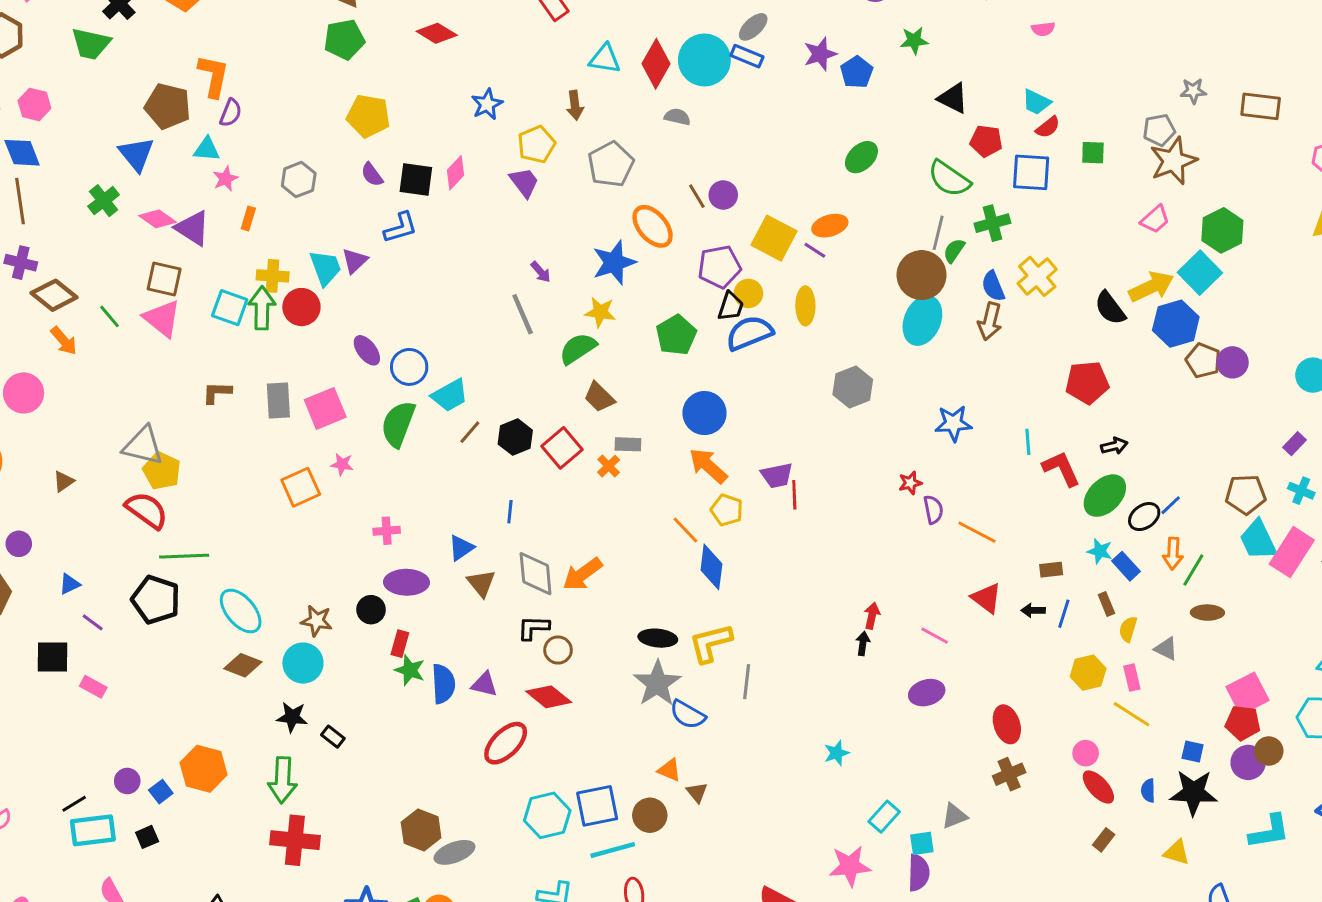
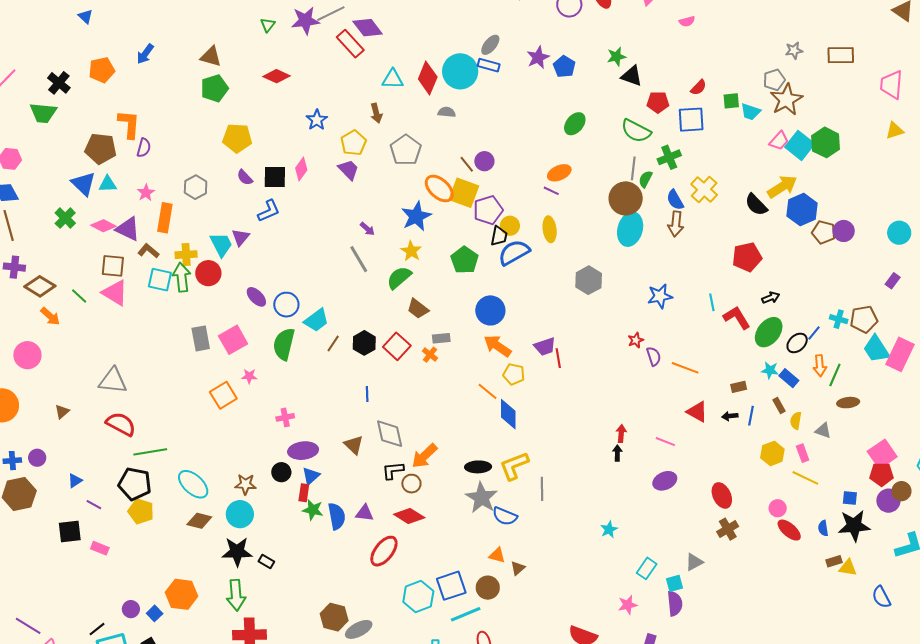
green star: (914, 41) -> (616, 57), moved
cyan trapezoid: (1036, 102) -> (751, 112), moved
cyan triangle: (207, 149) -> (108, 184), moved
orange rectangle: (248, 218) -> (165, 218), size x1.8
yellow square: (774, 238) -> (464, 193), moved
cyan square: (1200, 273) -> (800, 145), moved
yellow star: (600, 312) -> (411, 251), turned 30
brown L-shape: (217, 392) -> (148, 251), moved, turned 45
yellow pentagon: (162, 471) -> (141, 511), moved
cyan cross: (1301, 491) -> (839, 319), moved
blue triangle: (461, 548) -> (311, 476), moved
orange arrow: (582, 574) -> (424, 456), moved
black star: (292, 717) -> (237, 552), size x1.4
brown triangle: (697, 792) -> (518, 568), turned 35
brown rectangle: (1104, 840) -> (834, 561), moved, turned 42
pink star: (850, 866) -> (628, 605), size x0.7

